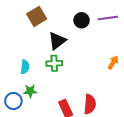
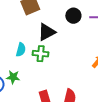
cyan semicircle: (25, 67) -> (21, 50), moved

